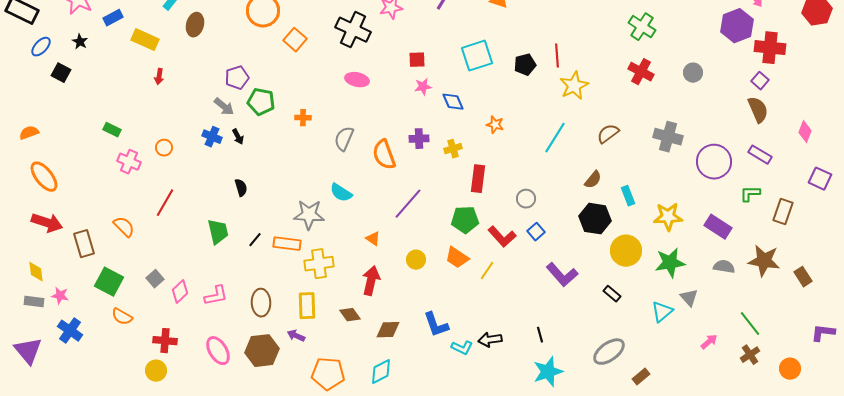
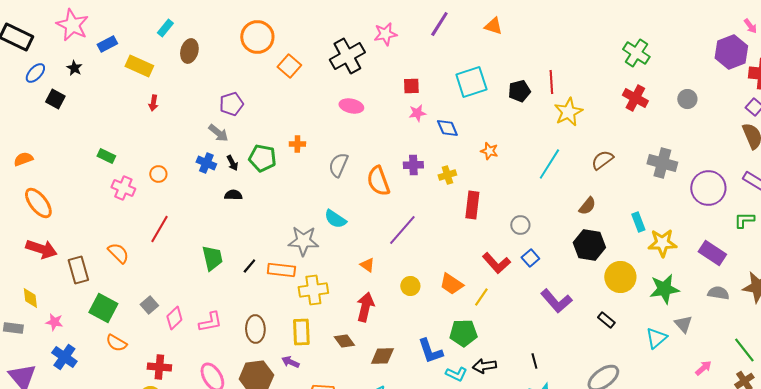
black cross: (353, 30) -> (347, 56), turned 36
green pentagon: (261, 102) -> (262, 158), moved
black semicircle: (241, 188) -> (233, 195), moved, turned -72
cyan rectangle: (628, 196) -> (638, 222), moved
green pentagon: (465, 220) -> (463, 333), moved
gray rectangle: (34, 302) -> (13, 328), moved

